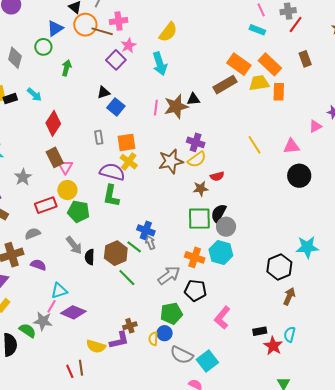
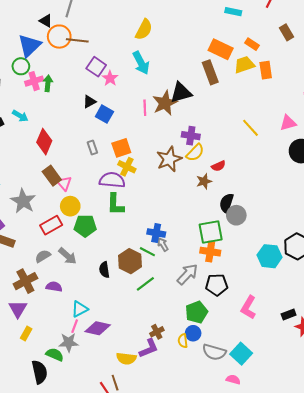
pink cross: (119, 21) -> (34, 81), moved
blue triangle: (55, 28) -> (29, 46), size x1.4
pink star: (129, 45) -> (110, 78), moved
orange rectangle: (270, 64) -> (252, 44), size x0.6
brown rectangle: (225, 85) -> (210, 72), turned -70
black triangle: (193, 99) -> (181, 93), size x1.6
gray star: (23, 177) -> (23, 201), size x1.4
green square: (199, 219) -> (211, 232), moved
gray arrow: (74, 245) -> (67, 256), moved
cyan hexagon: (221, 252) -> (270, 256), moved
green line: (127, 278) -> (145, 284), turned -72

